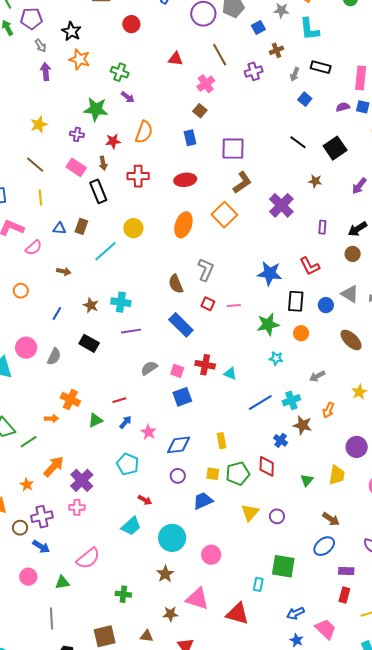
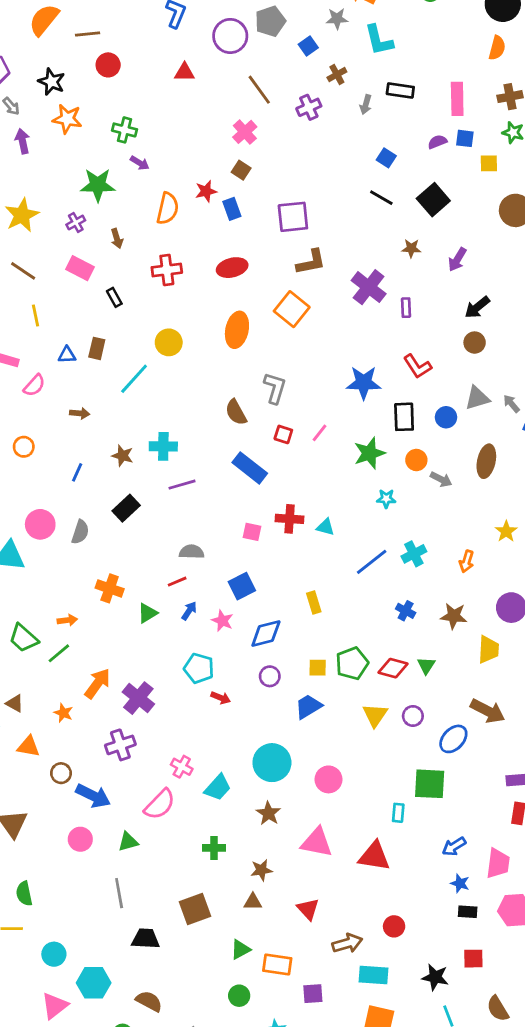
red circle: (131, 24) -> (108, 65), moved
red triangle: (176, 59) -> (184, 72), moved
blue square: (305, 99) -> (386, 158), moved
yellow star: (39, 125) -> (22, 215), size x1.4
purple cross: (77, 134) -> (76, 223), turned -32
red star: (113, 141) -> (206, 191), moved
brown arrow: (103, 163) -> (117, 238), moved
brown L-shape: (242, 183) -> (311, 262), turned 30
purple arrow: (359, 186) -> (457, 259), moved
black rectangle: (98, 191) -> (114, 297), size x0.6
purple rectangle: (322, 227) -> (406, 308), moved
gray triangle: (350, 294) -> (477, 398), turned -42
pink line: (234, 306) -> (319, 433), turned -40
brown ellipse: (351, 340) -> (486, 461), turned 65
black rectangle: (89, 343) -> (126, 508), turned -66
gray semicircle: (149, 368) -> (192, 552), moved, turned 42
gray arrow: (317, 376) -> (441, 479), moved, turned -119
blue square: (182, 397) -> (242, 586), moved
orange arrow: (51, 419) -> (67, 620), moved
brown star: (302, 425) -> (454, 616), moved
yellow rectangle: (222, 441) -> (314, 602), moved
red diamond: (267, 466) -> (393, 668), moved, turned -70
green triangle: (307, 480) -> (426, 665), moved
red arrow: (145, 500) -> (221, 698), moved
pink cross: (77, 507) -> (182, 767), moved, turned 35
purple cross: (42, 517) -> (120, 745), moved
brown arrow: (331, 519) -> (488, 711), size x1.4
cyan trapezoid: (131, 526) -> (218, 787), moved
blue ellipse: (324, 546) -> (453, 739), moved
blue arrow: (41, 547) -> (93, 796), size x1.4
brown star: (170, 614) -> (261, 870), moved
pink trapezoid: (326, 629) -> (498, 863), turned 60

